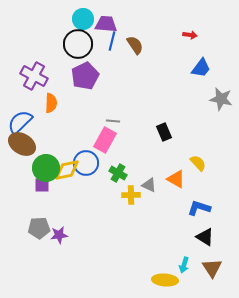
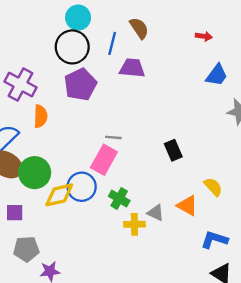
purple trapezoid: (106, 24) -> (132, 68), moved
brown semicircle: (135, 45) -> (139, 28), moved
green circle: (46, 168) -> (35, 173), moved
purple square: (42, 185) -> (15, 213), moved
gray pentagon: (39, 228) -> (26, 249), moved

